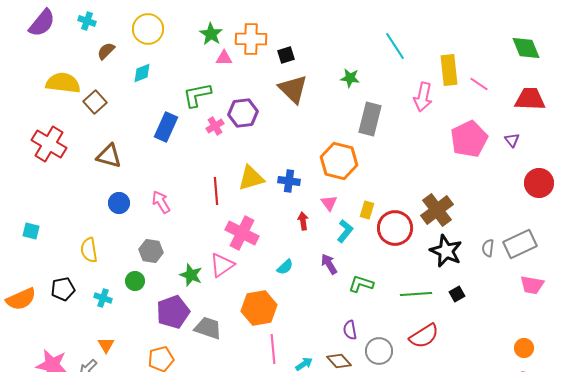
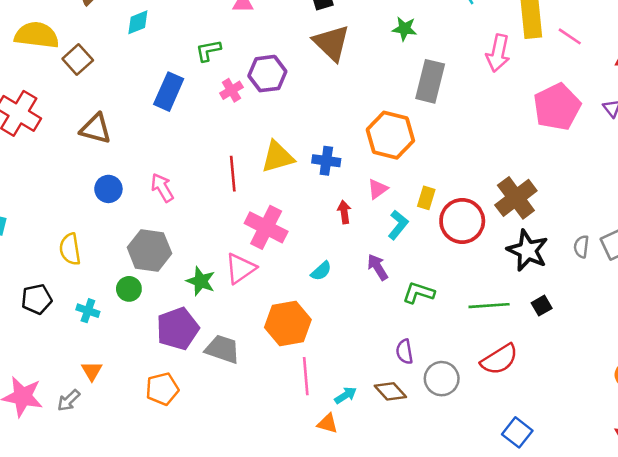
green L-shape: (197, 95) -> (208, 51), size x0.7
pink triangle: (329, 203) -> (378, 189), turned 30
gray hexagon: (151, 251) -> (149, 250), size x1.4

